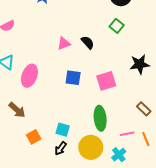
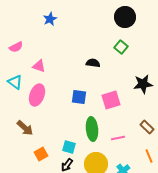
black semicircle: (88, 42) -> (93, 63), turned -40
pink triangle: (64, 43) -> (39, 66), moved, turned 40
green ellipse: (100, 118) -> (92, 129), moved
pink line: (127, 134) -> (118, 138), moved

